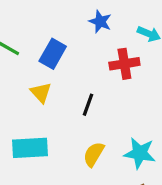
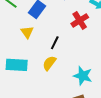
red cross: (124, 64) -> (80, 21), turned -30
yellow semicircle: (94, 154) -> (49, 63), moved

